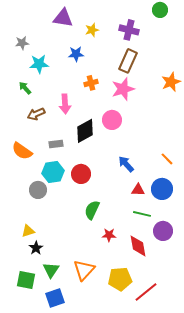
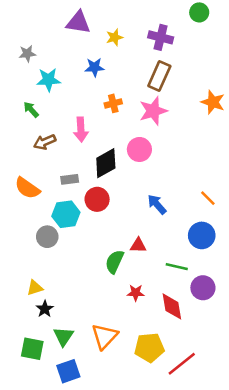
orange star: (171, 82) -> (213, 102), turned -30
red circle: (81, 174) -> (97, 199), moved
red triangle: (138, 190) -> (138, 245), moved

